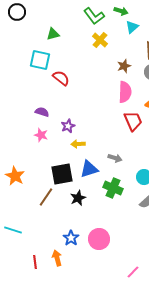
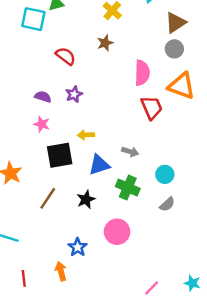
cyan square: (40, 60) -> (33, 19), moved
brown star: (124, 66) -> (105, 43), moved
purple star: (68, 126) -> (74, 94), moved
black square: (62, 174) -> (60, 155), moved
pink circle: (99, 239) -> (117, 232), moved
red line: (35, 262) -> (24, 278), moved

